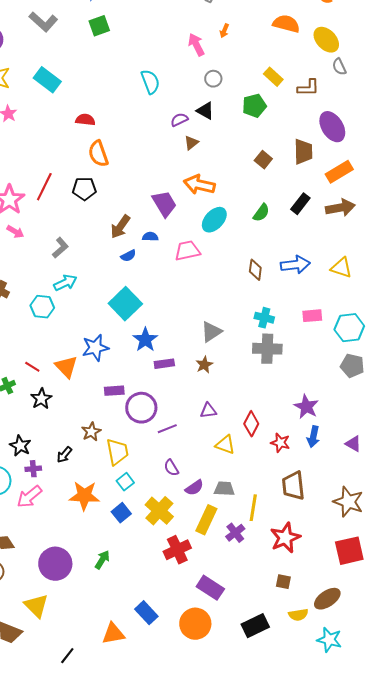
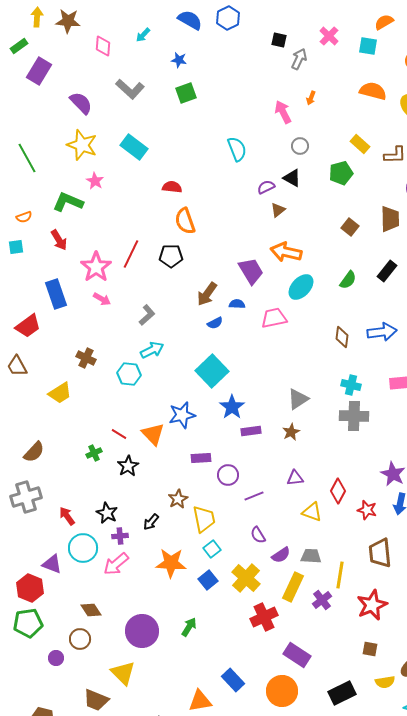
purple circle: (141, 408) -> (228, 475), size x0.7

